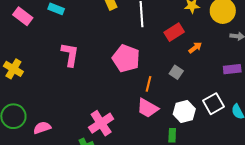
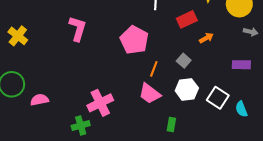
white square: (213, 104) -> (218, 98), turned -35
white hexagon: (184, 111) -> (187, 89), moved

